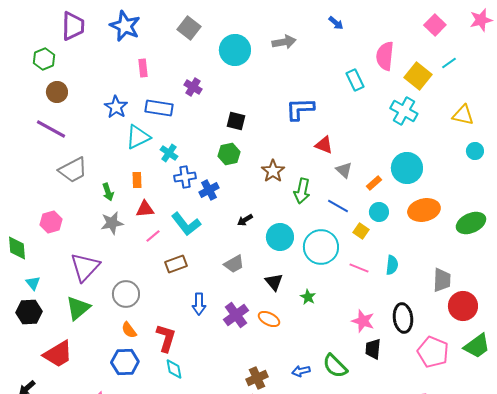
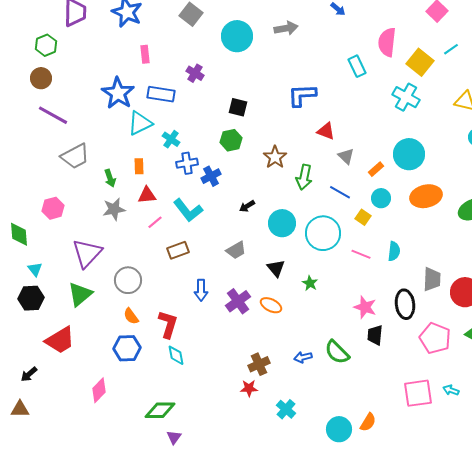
brown circle: (57, 92) -> (41, 78), moved
blue star: (116, 107) -> (118, 93), size x1.4
gray trapezoid: (442, 280) -> (432, 279), moved

